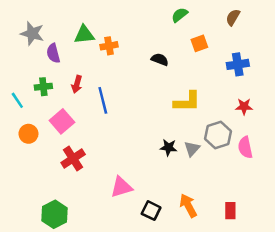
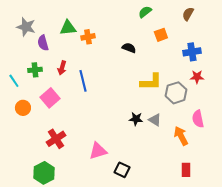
red star: (244, 107) -> (197, 77), moved
gray hexagon: (218, 135) -> (176, 93), moved
gray triangle: (192, 149) -> (155, 120), turned -40
red cross: (73, 159) -> (56, 139), moved
orange arrow: (188, 206) -> (181, 136), moved

